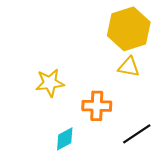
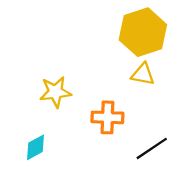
cyan diamond: (65, 139) -> (35, 147), moved

